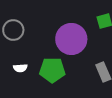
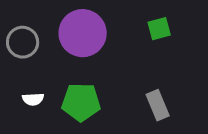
purple circle: (71, 39) -> (83, 33), moved

